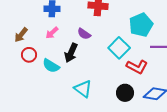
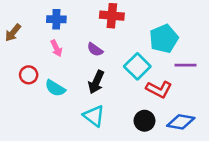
pink arrow: (52, 33) -> (56, 48), turned -72
brown arrow: (21, 35) -> (13, 33), moved
black arrow: (71, 53) -> (96, 82), moved

